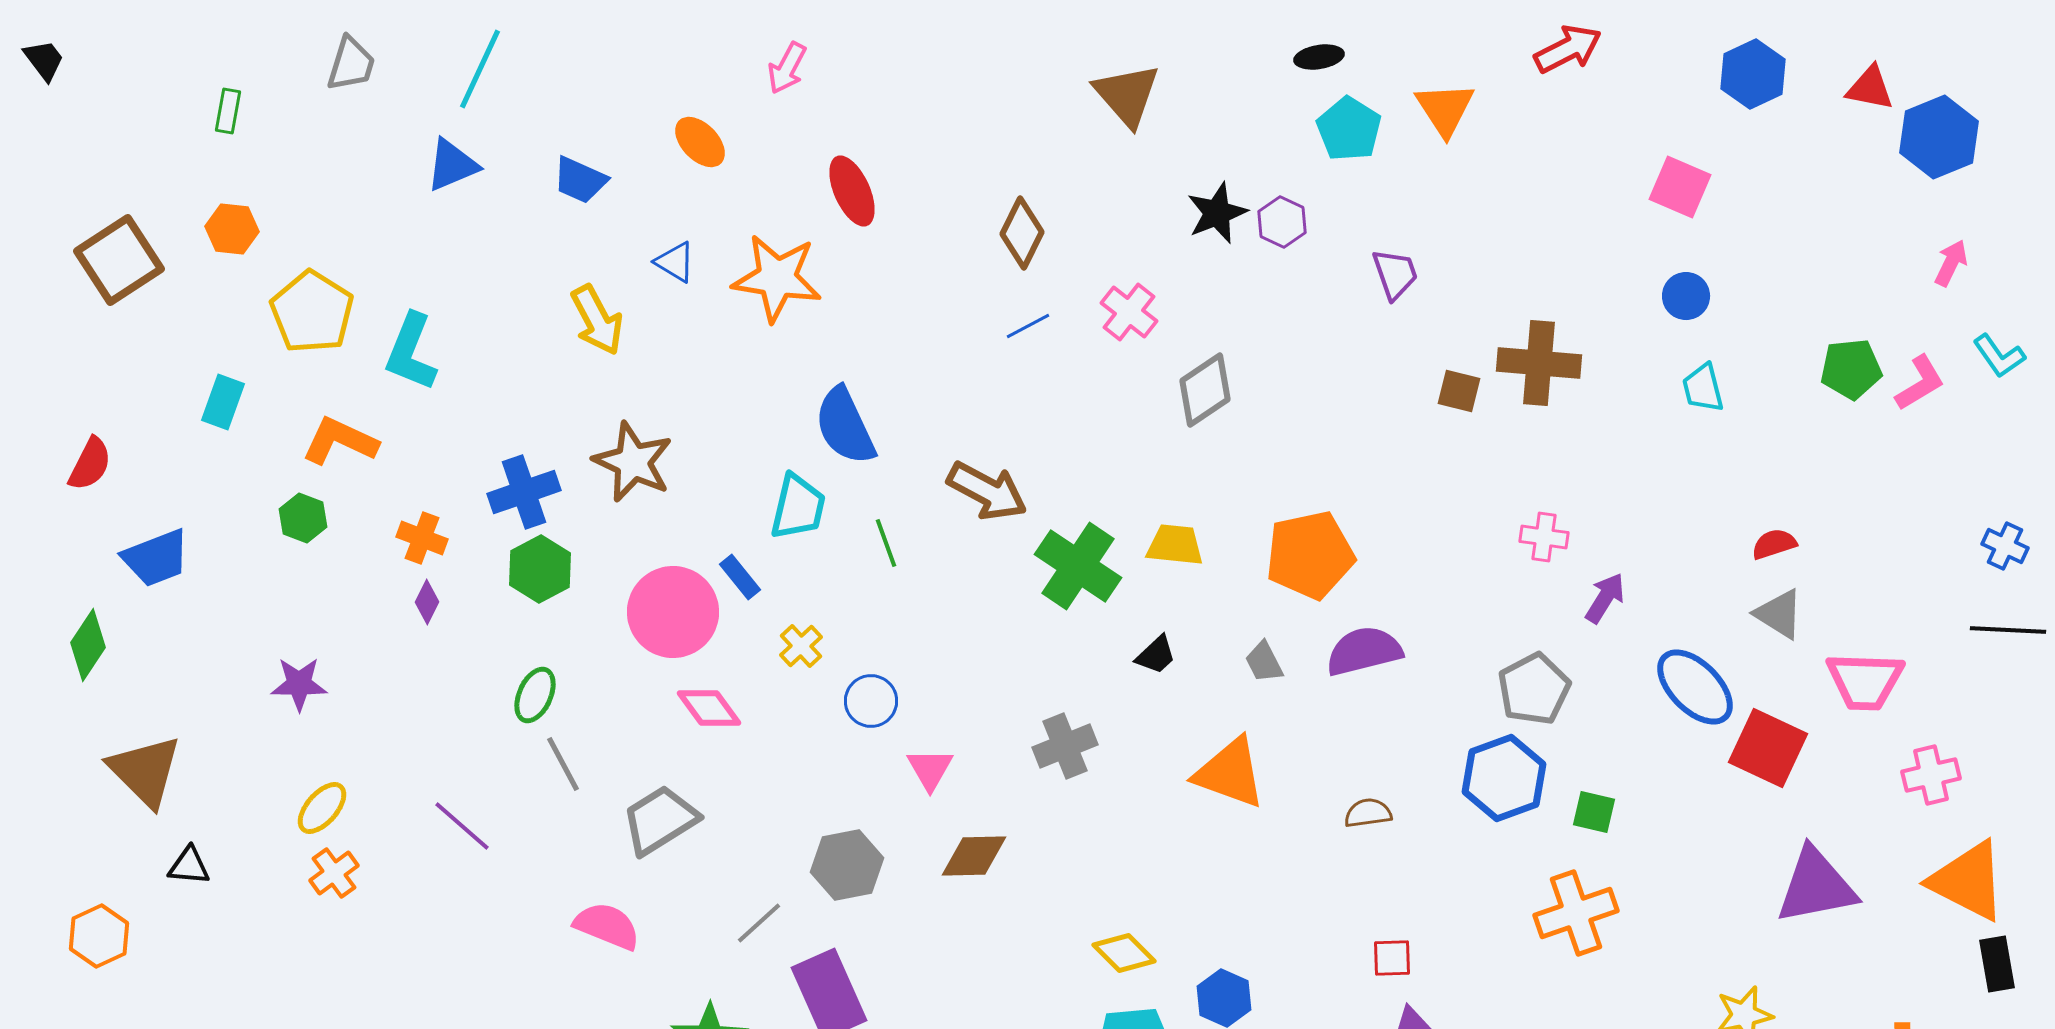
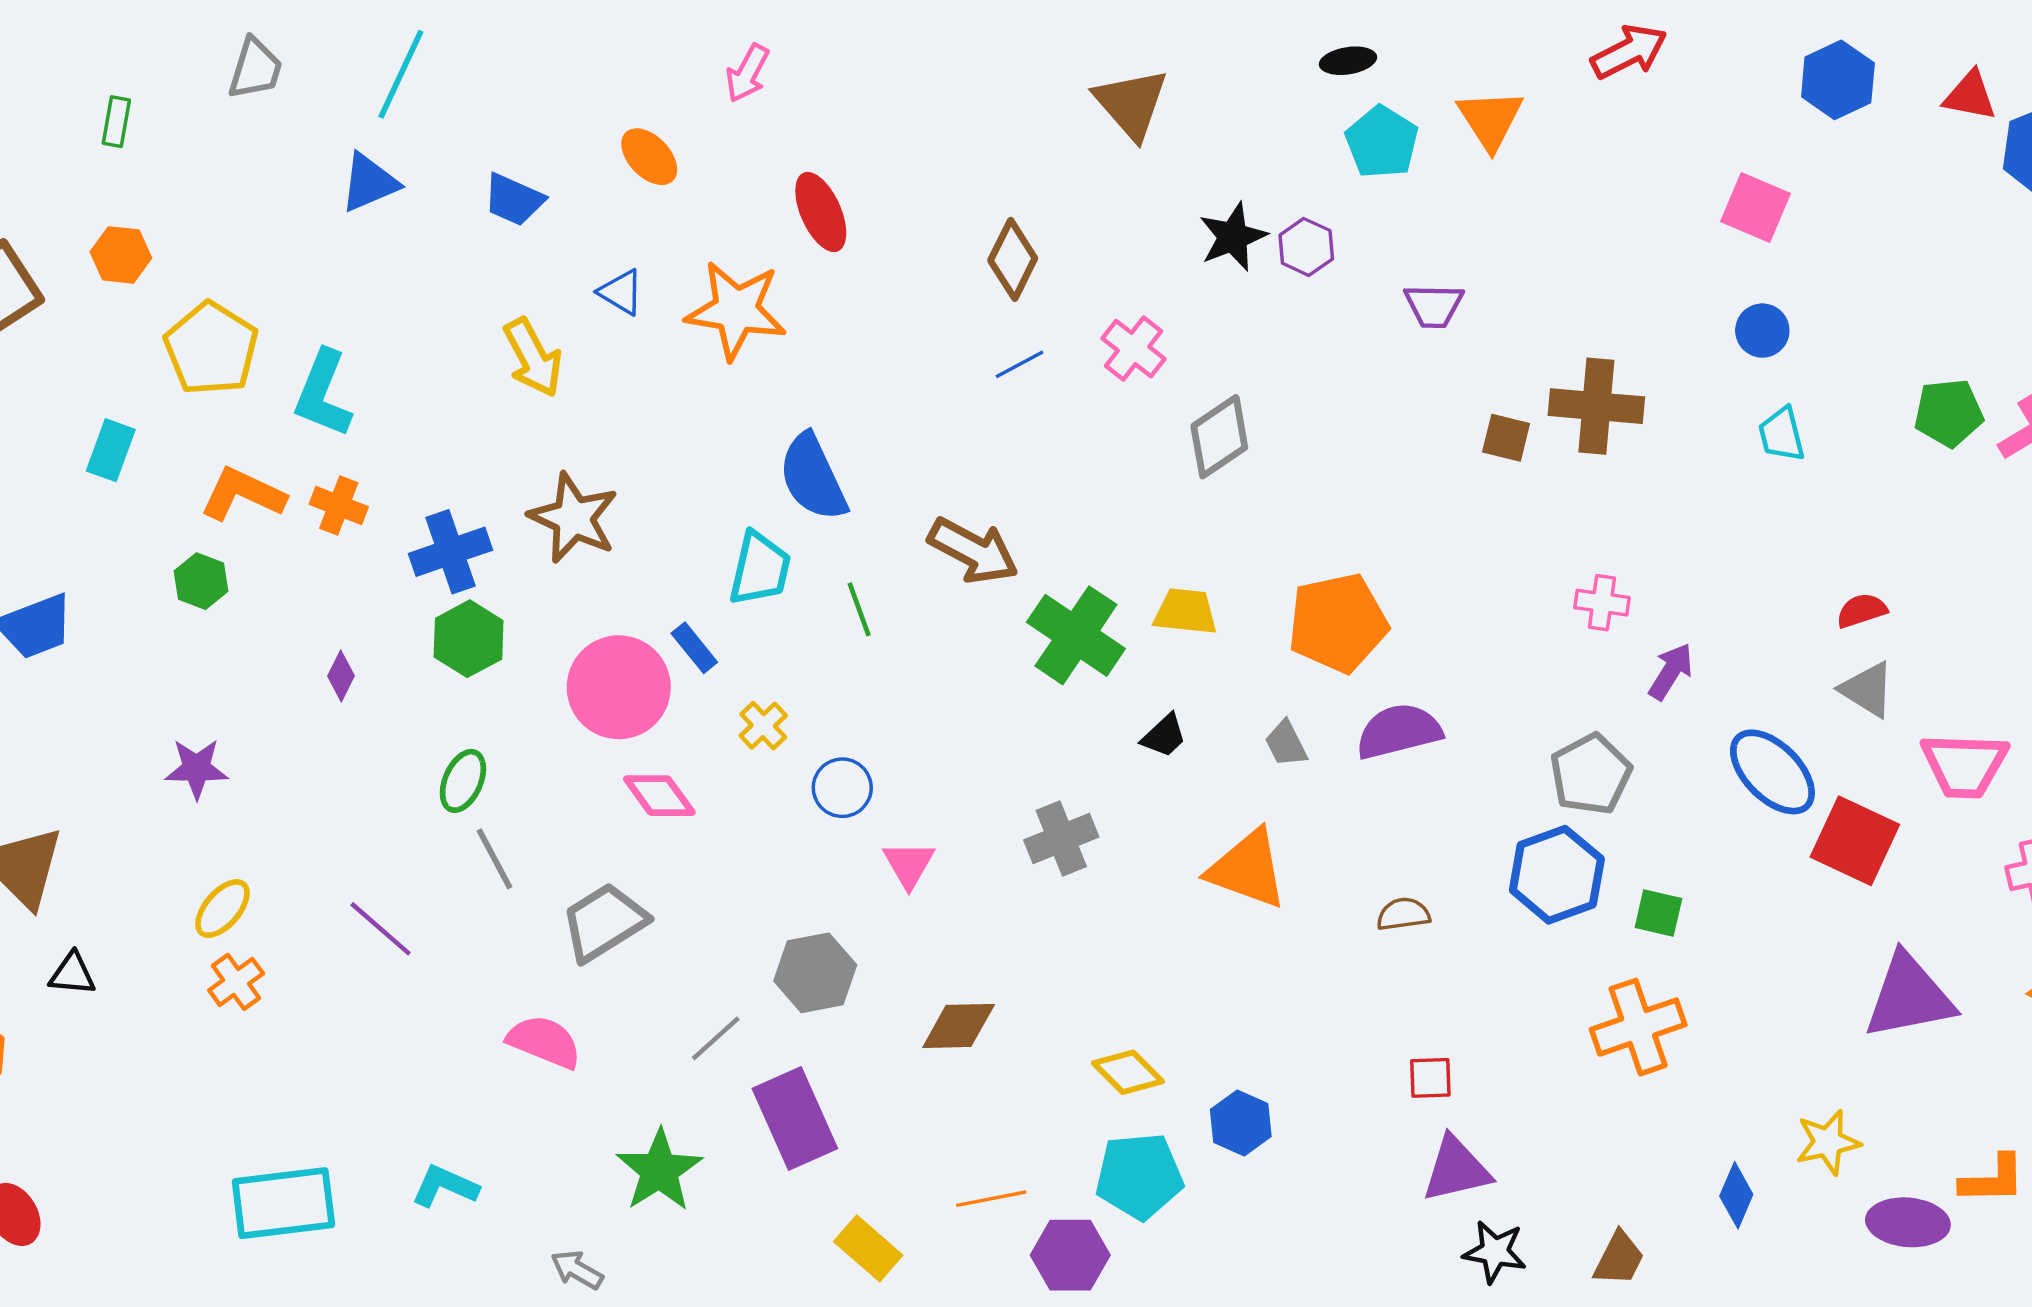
purple trapezoid: (1395, 274) -> (1434, 306), turned 110
orange cross: (422, 538) -> (339, 506), moved
brown diamond: (974, 856) -> (959, 1026), moved

